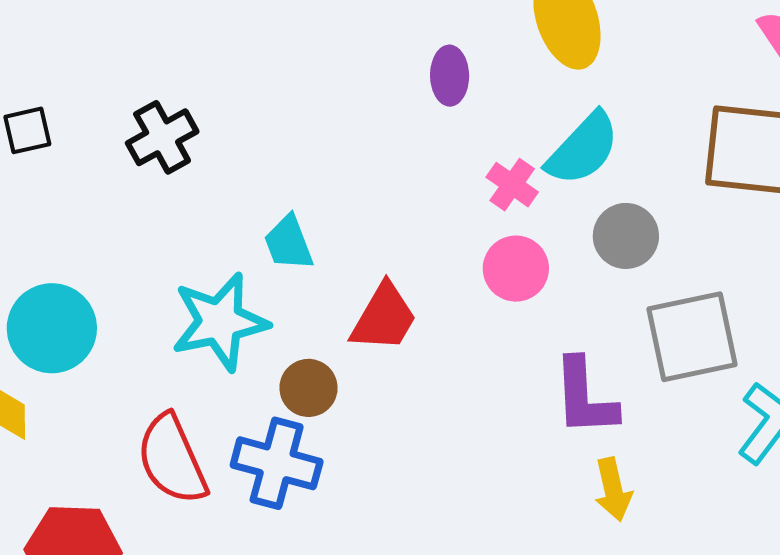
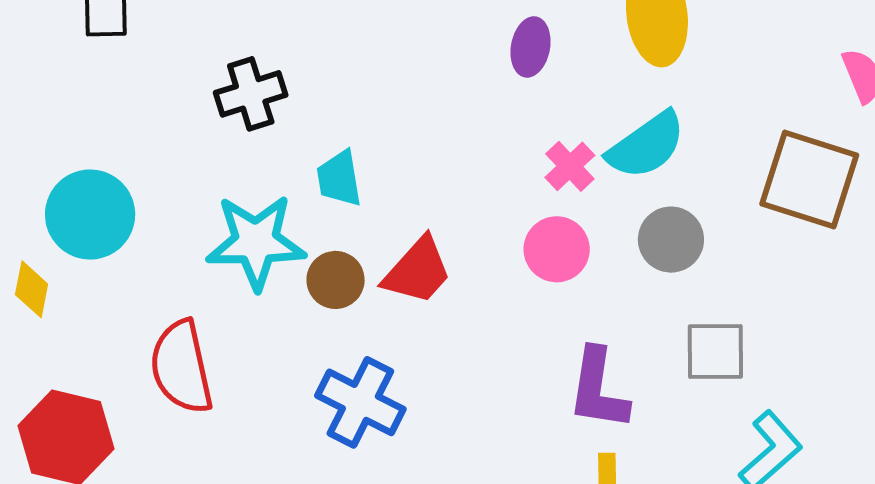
black cross: (162, 137) -> (251, 94), moved
gray square: (692, 337) -> (715, 351), size x0.7
brown circle: (309, 388) -> (336, 280), moved
blue cross: (277, 463) -> (360, 402), moved

